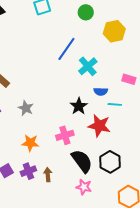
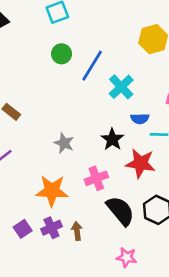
green circle: (86, 12) -> (62, 54), moved
gray star: (26, 108) -> (64, 143), moved
orange star: (30, 143) -> (52, 191), size x1.4
pink star: (84, 187) -> (127, 257), moved

